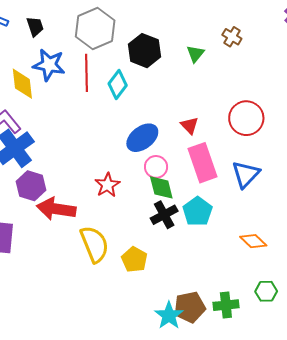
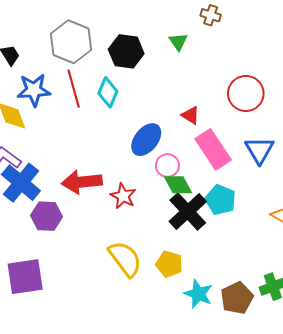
red arrow: (56, 209) -> (82, 182), moved
black cross: (164, 215) -> (188, 212), size x1.4
cyan star: (169, 315) -> (198, 294), moved

